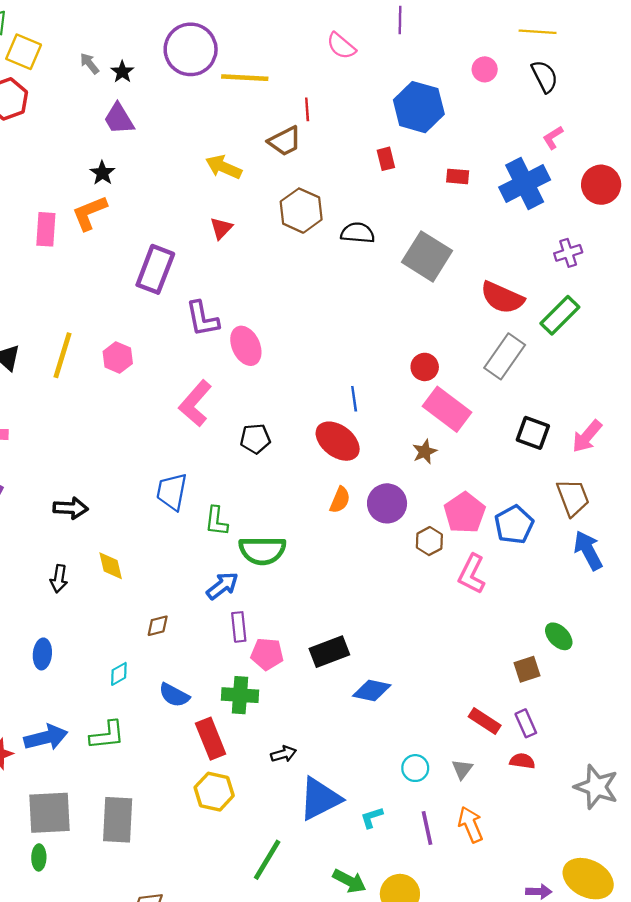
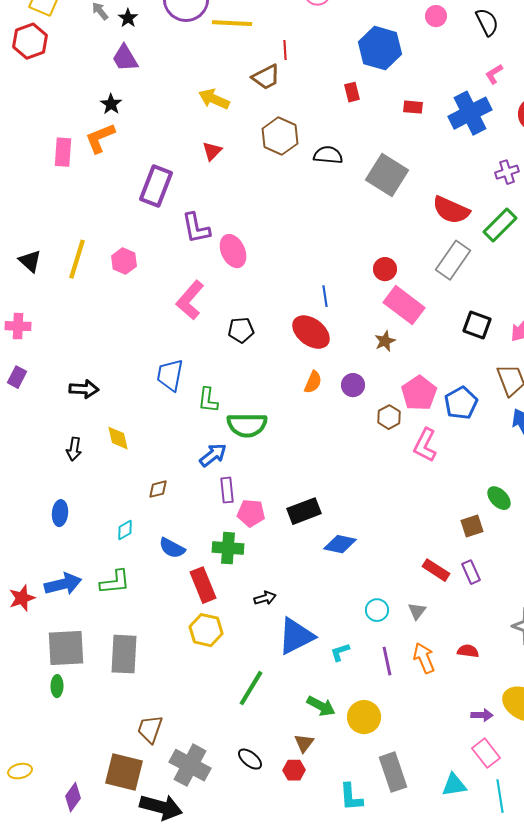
purple circle: (387, 503) -> (353, 385), size x0.7
red semicircle: (522, 761) -> (468, 651), moved

